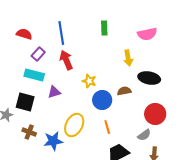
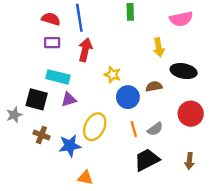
red semicircle: (24, 34) -> (51, 19), moved
purple rectangle: (38, 54) -> (52, 43), turned 48
red arrow: (66, 60) -> (85, 50), turned 36
cyan rectangle: (34, 75) -> (58, 77), moved
purple triangle: (54, 92) -> (69, 99), moved
gray semicircle: (144, 135) -> (155, 129), moved

